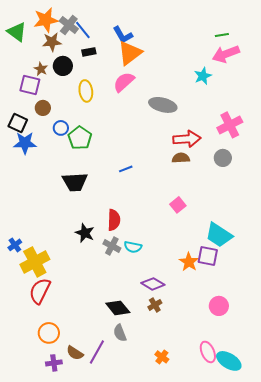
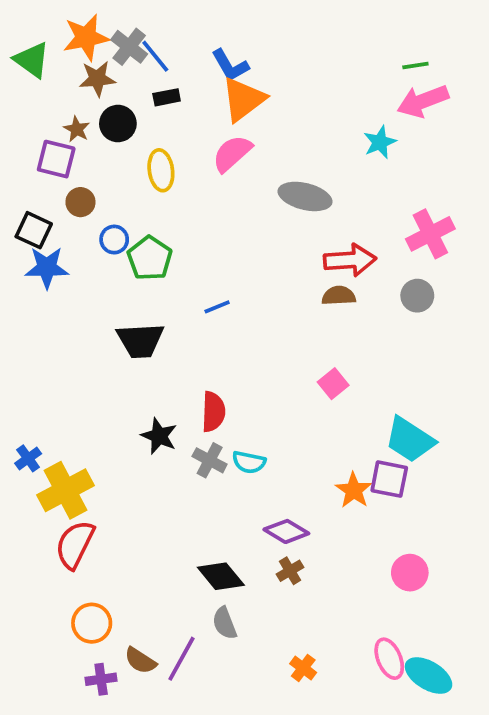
blue line: (126, 169) -> (217, 307), moved

